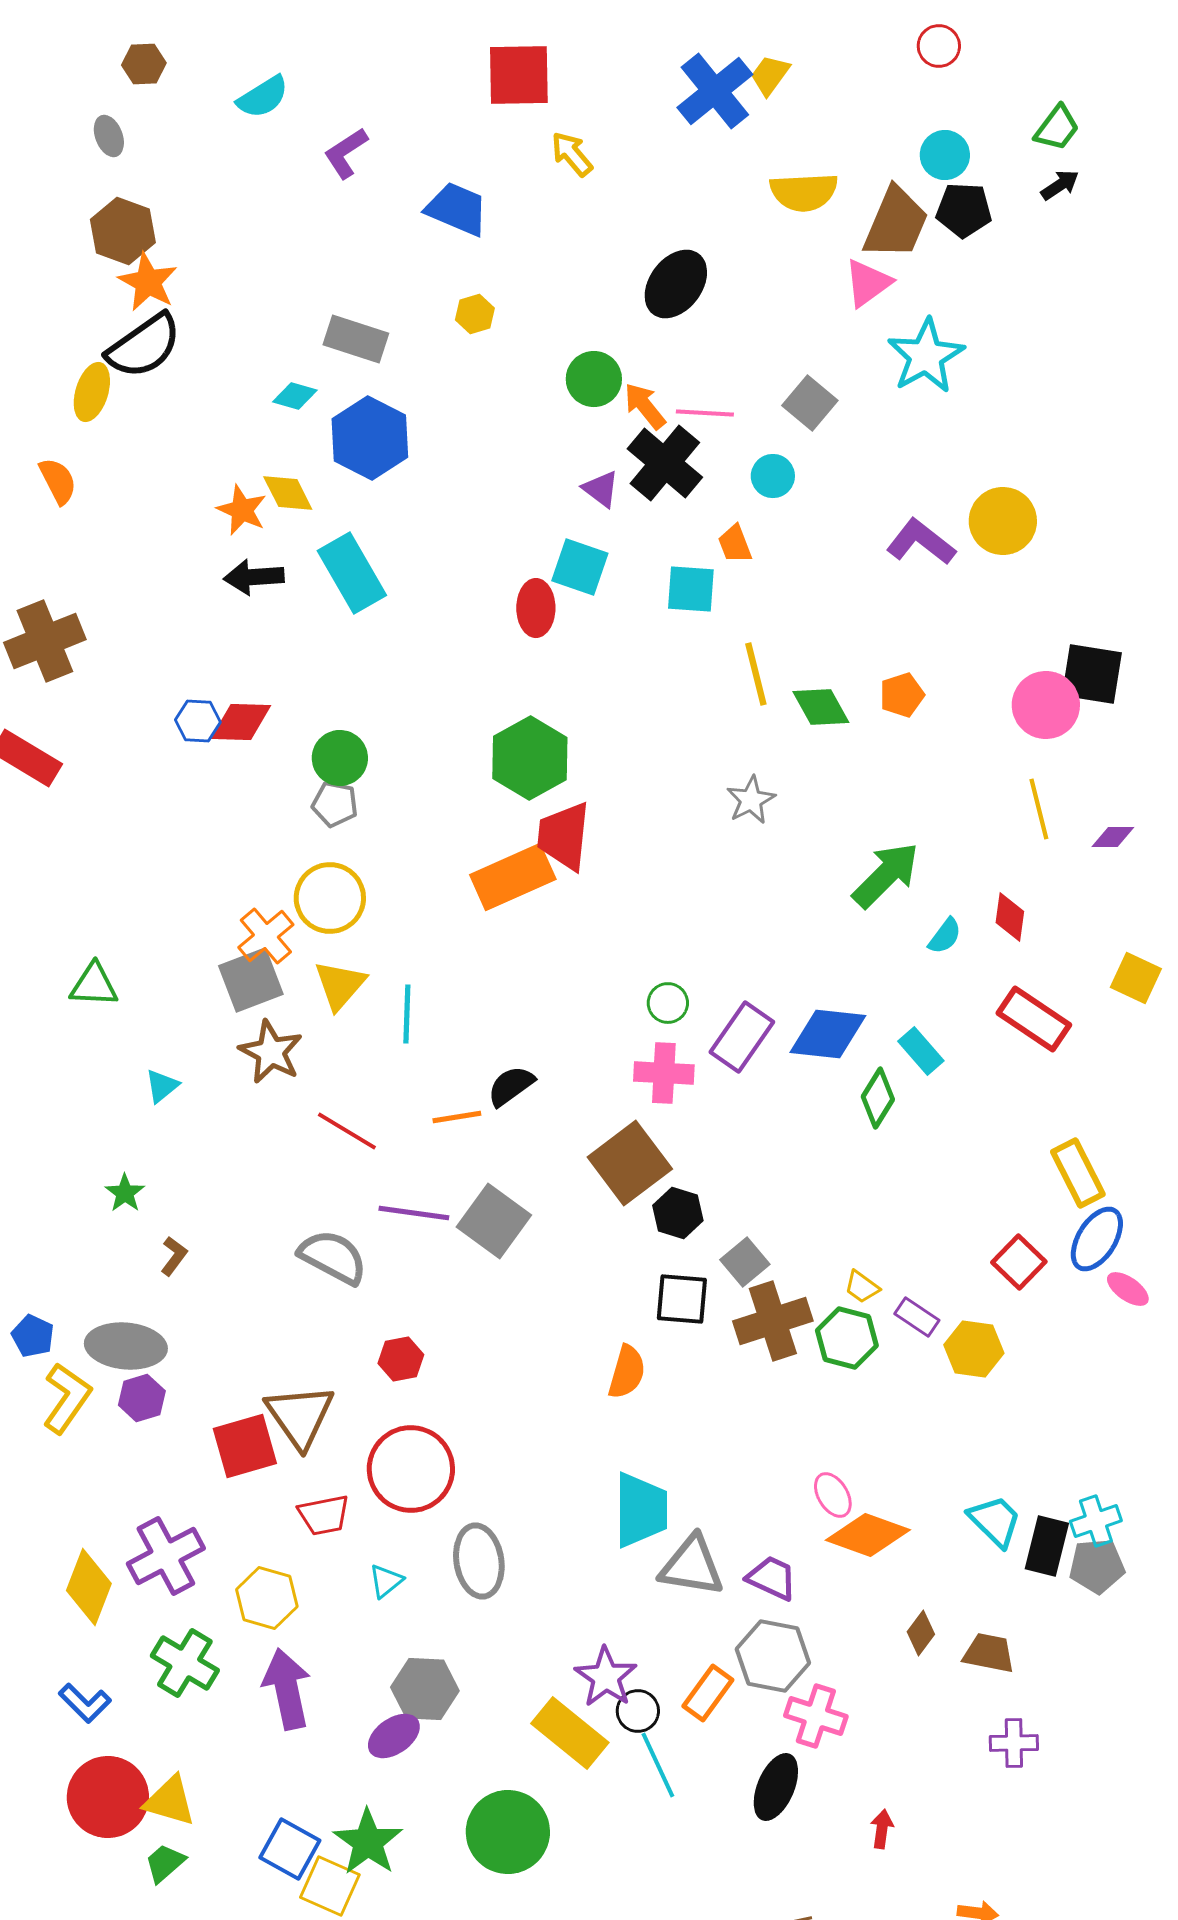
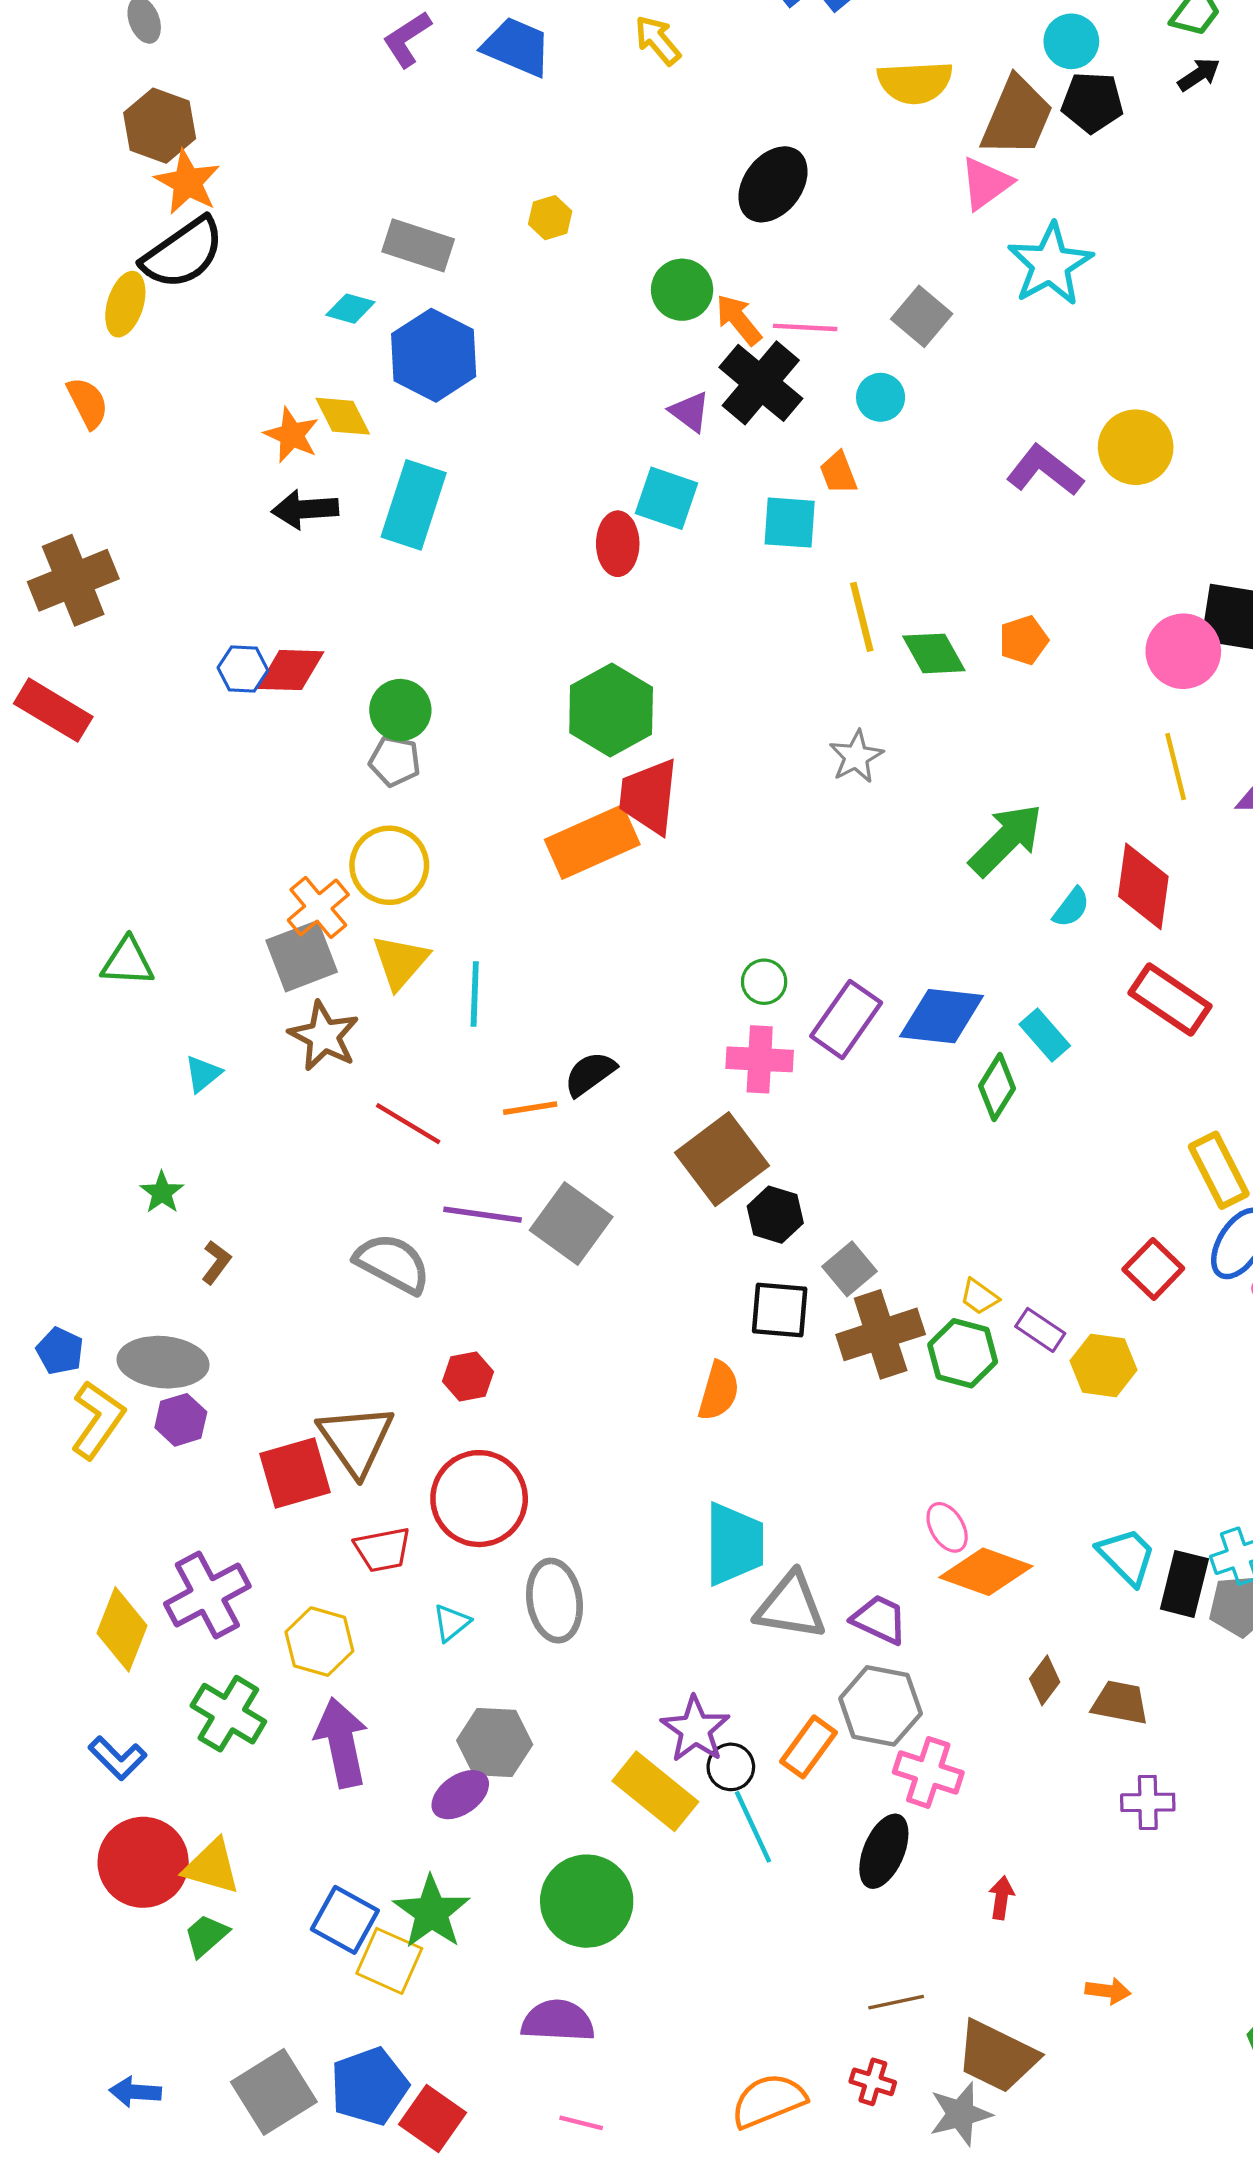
blue trapezoid: (457, 209) -> (517, 47), moved
cyan rectangle: (352, 573) -> (414, 505), turned 48
red diamond: (1010, 917) -> (1143, 886), size x1.6

